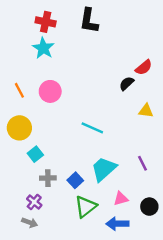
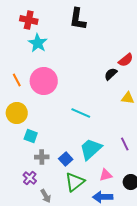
red cross: (46, 22) -> (29, 20), moved
pink circle: (50, 91) -> (44, 81), size x1.4
cyan square: (35, 154) -> (31, 136), turned -32
gray arrow: (30, 223) -> (46, 196), moved, turned 40

